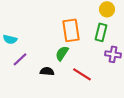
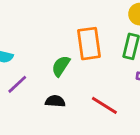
green semicircle: (62, 53) -> (61, 66), moved

